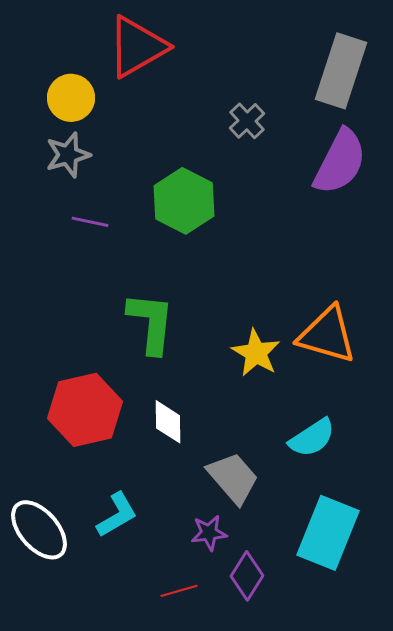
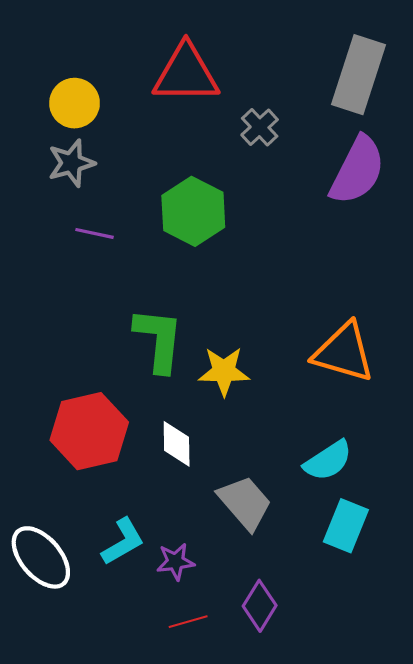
red triangle: (137, 47) -> (186, 74), moved, turned 30
yellow star: (256, 353) -> (224, 371), moved, turned -30
purple star: (209, 533) -> (175, 562), moved
cyan rectangle: (328, 533) -> (346, 526), moved, size x0.7

